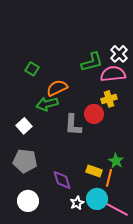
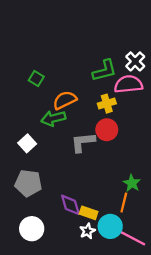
yellow cross: (109, 99) -> (107, 104), moved
gray L-shape: (73, 125) -> (83, 142), turned 80
yellow rectangle: (94, 171) -> (89, 213), moved

